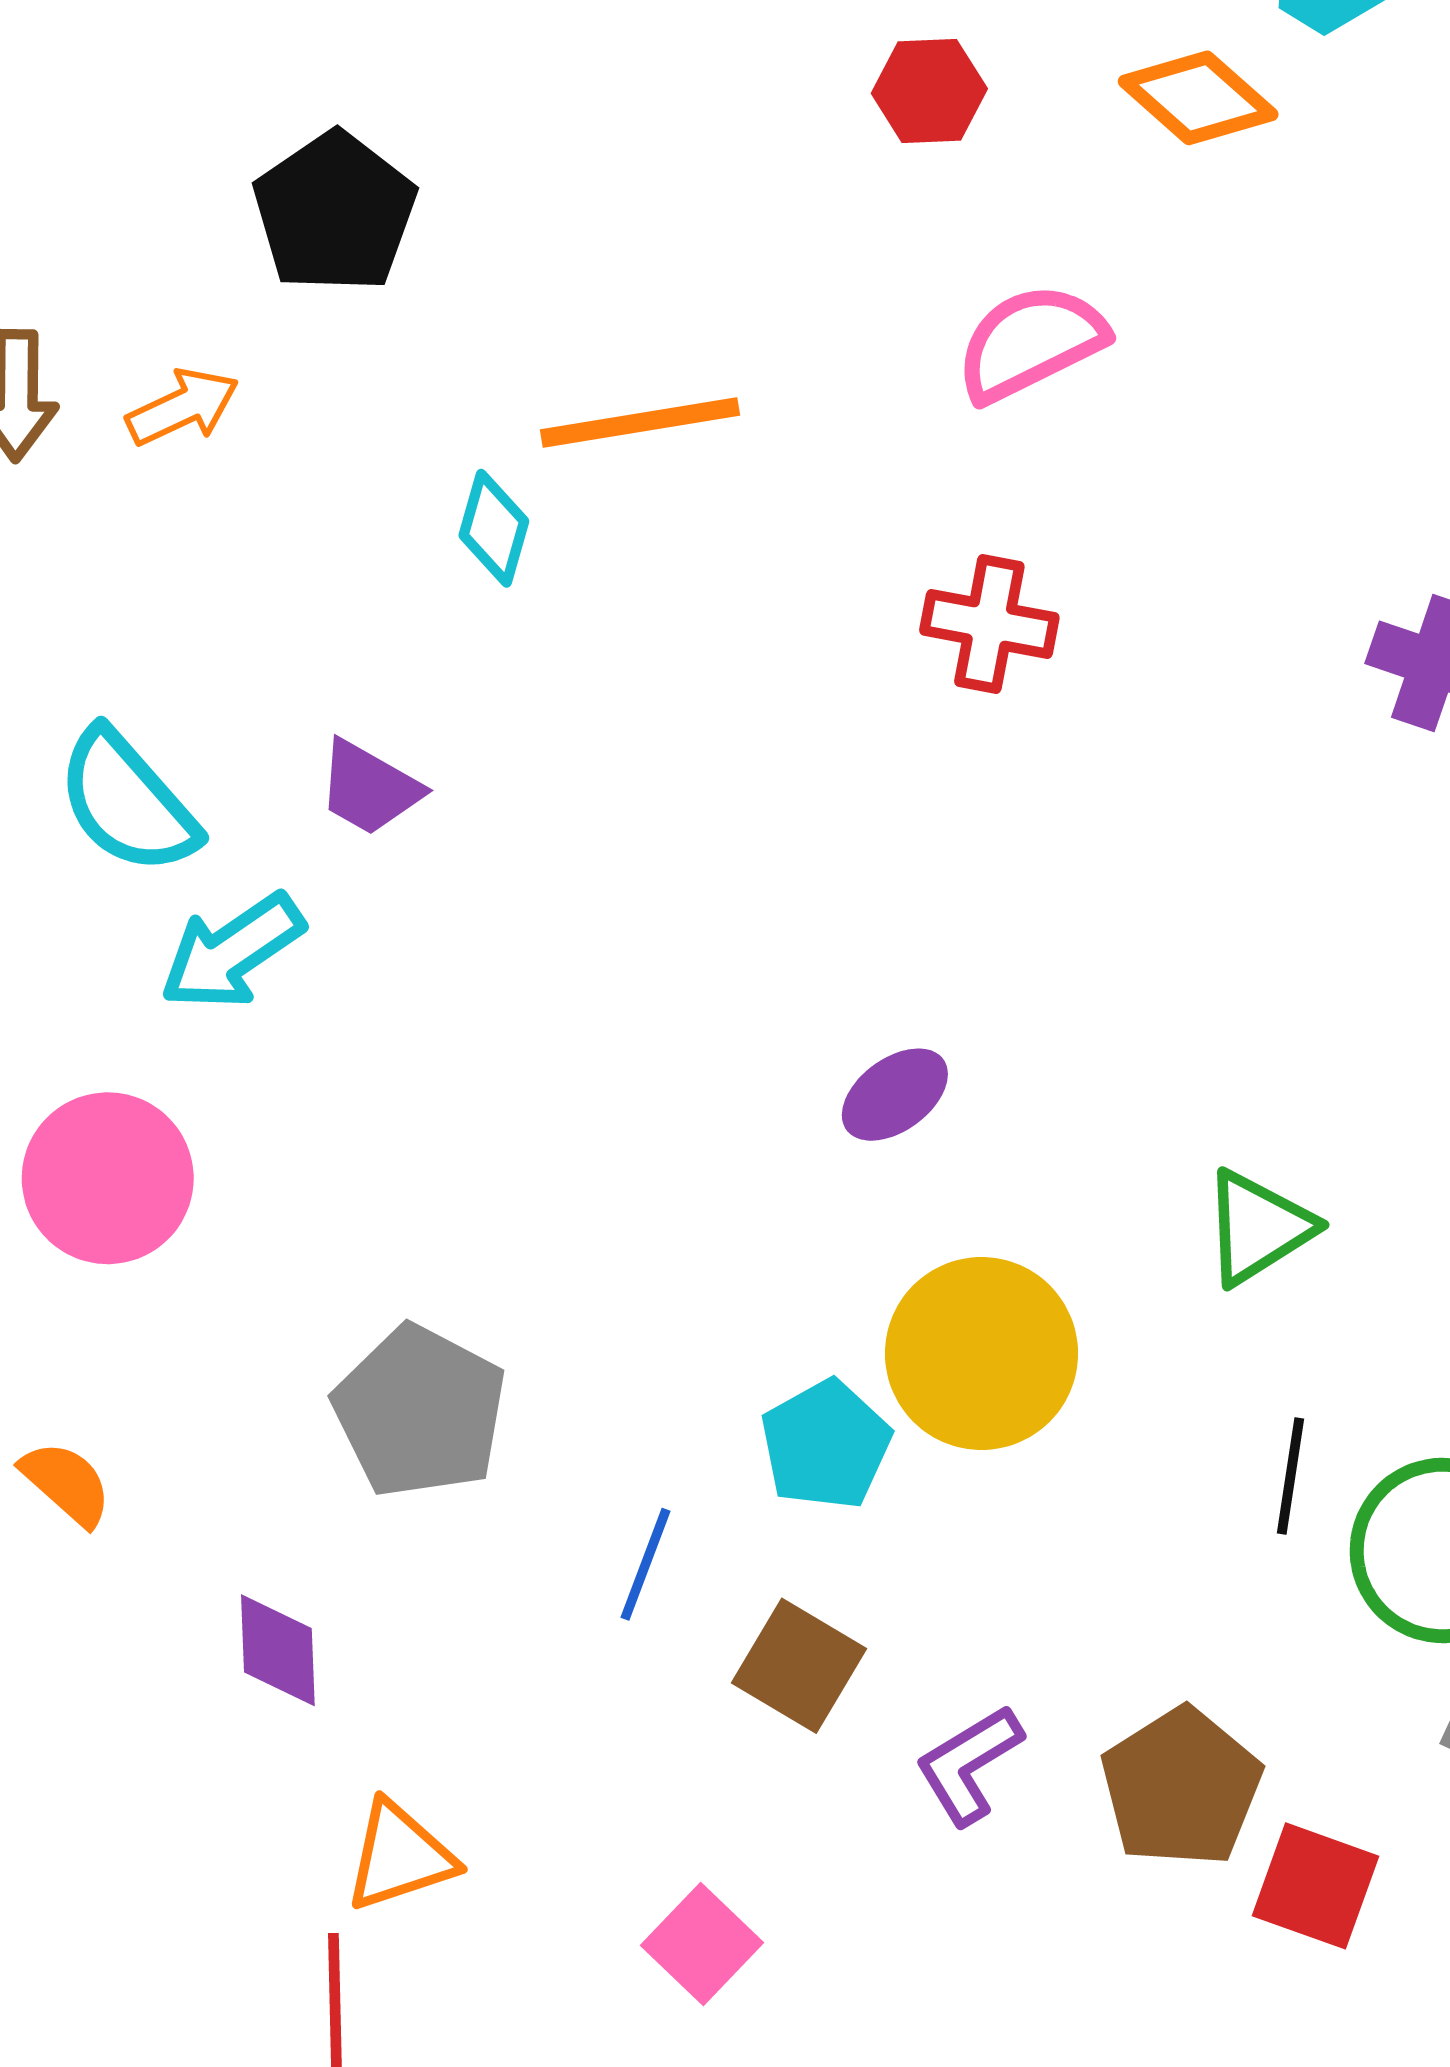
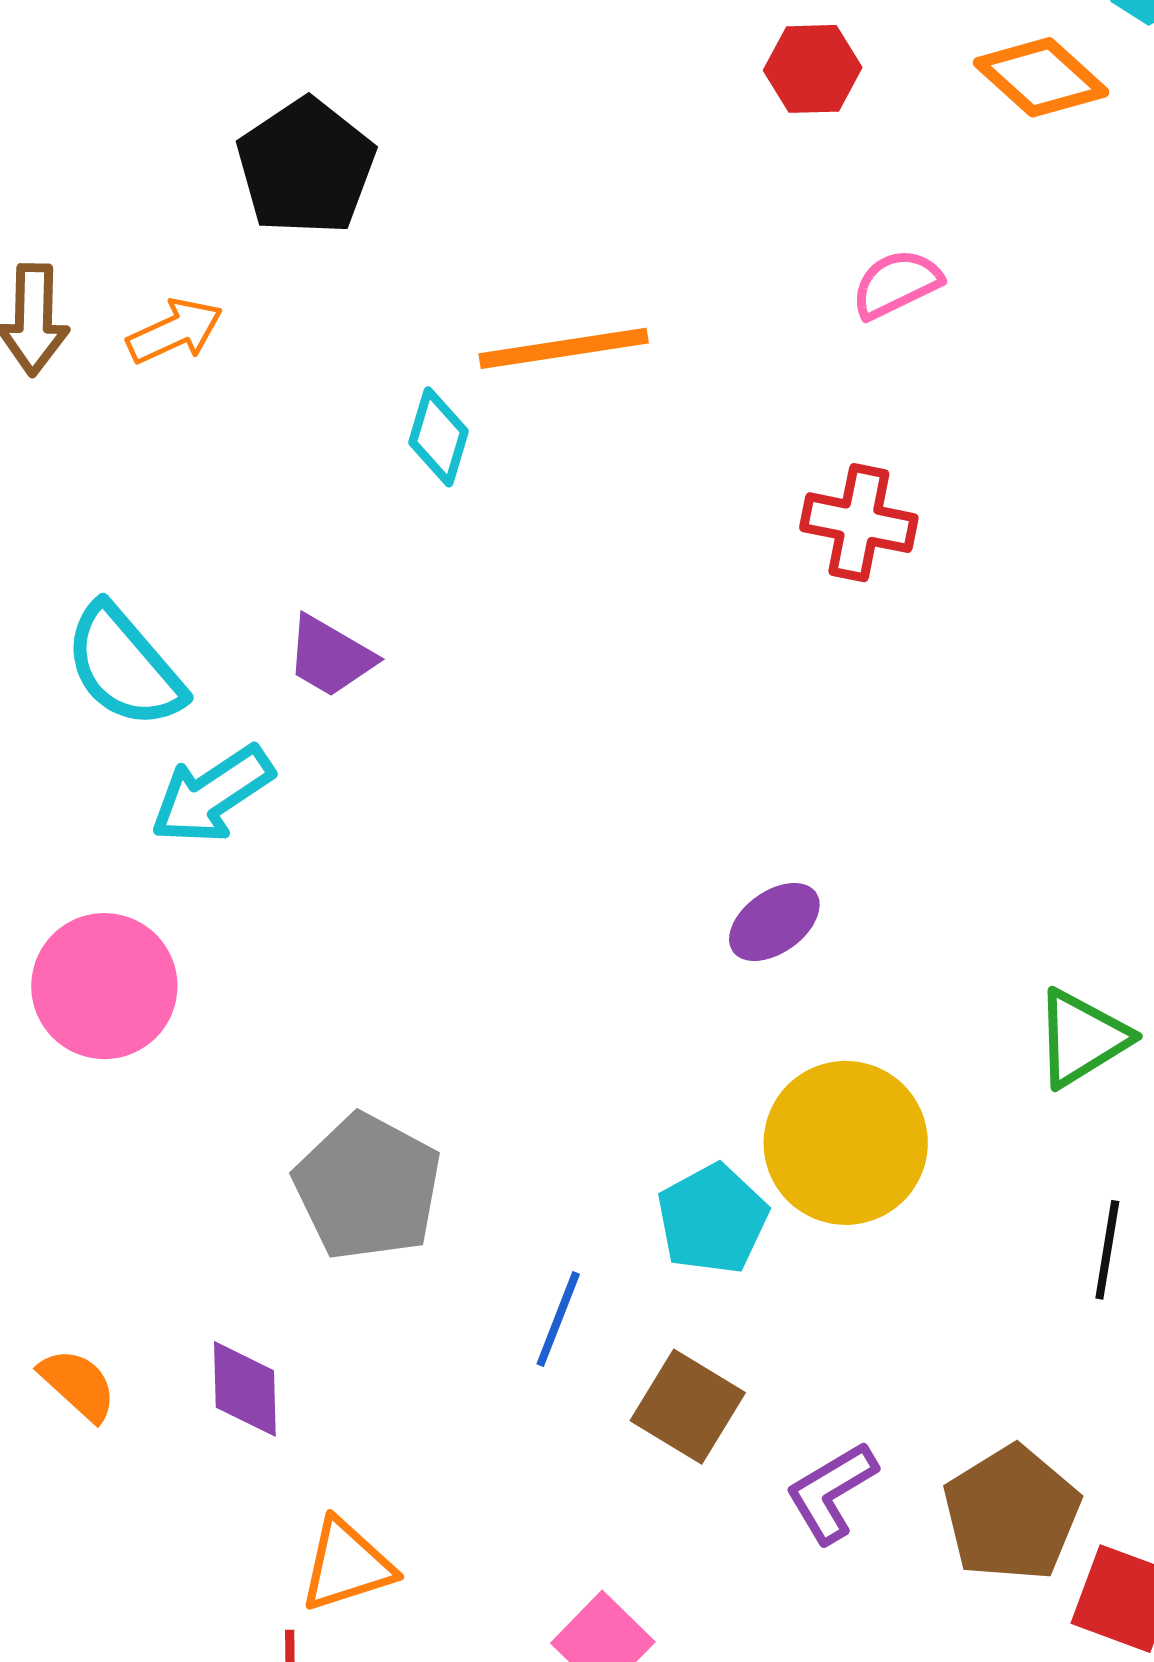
pink semicircle: (1031, 343) -> (896, 284), size x0.7
orange semicircle: (66, 1483) -> (78, 1385), moved

